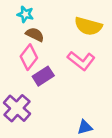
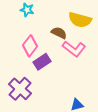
brown semicircle: (35, 34) -> (59, 33), moved

